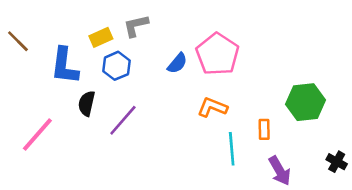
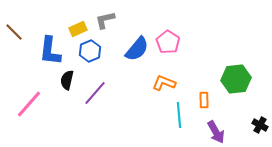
pink pentagon: (217, 54) -> (168, 42), size x0.7
blue semicircle: (177, 63) -> (137, 49), size x1.5

